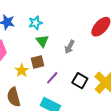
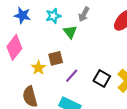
green triangle: (42, 41) -> (70, 32), moved
gray arrow: (70, 47) -> (84, 14), moved

